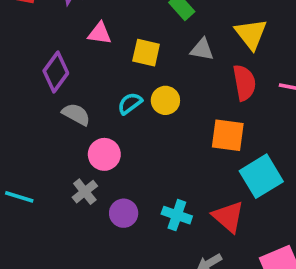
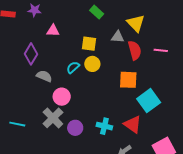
gray triangle: (202, 49) -> (118, 37), moved
yellow square: (146, 53) -> (89, 44), moved
gray cross: (85, 192) -> (53, 118), size x1.5

